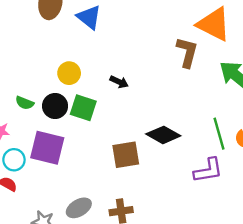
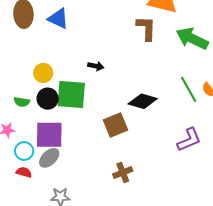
yellow circle: (69, 73) -> (43, 73), moved
green square: (83, 108) -> (71, 94), size x1.4
purple L-shape: (208, 170) -> (189, 140), moved
gray ellipse: (79, 208) -> (49, 158), moved

